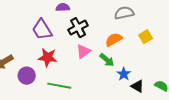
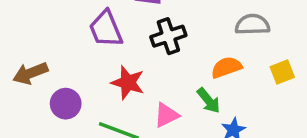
pink triangle: (83, 51) -> (166, 115), moved
red star: (48, 57) -> (128, 83), moved

